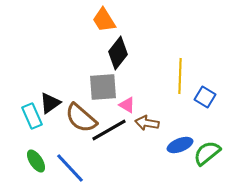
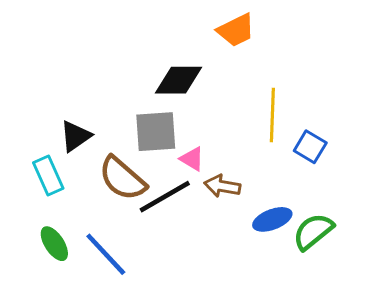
orange trapezoid: (104, 20) -> (236, 30), moved, turned -84
black diamond: (118, 53) -> (178, 80), turned 52
black triangle: (50, 103) -> (76, 136), moved

